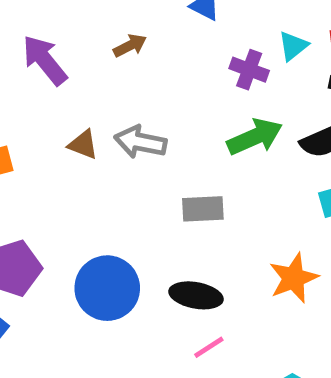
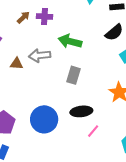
purple cross: (249, 70) -> (44, 16), moved
green arrow: (255, 137) -> (70, 41), moved, turned -125
gray rectangle: (203, 209) -> (73, 75), turned -54

